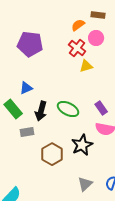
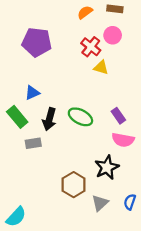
orange semicircle: (78, 25) -> (85, 12), moved
yellow triangle: (86, 66) -> (101, 67), turned 32
black star: (82, 145) -> (107, 167), moved
brown hexagon: (52, 154) -> (74, 185), moved

